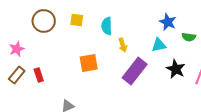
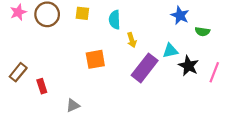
cyan triangle: (159, 45) -> (170, 51), moved
pink star: (17, 49) -> (18, 12), moved
red rectangle: (39, 75) -> (42, 86), moved

